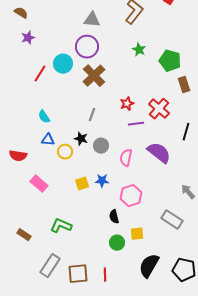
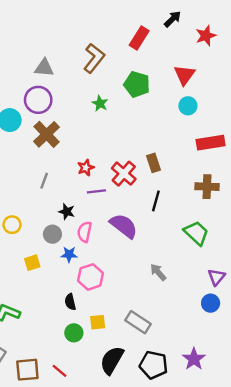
green pentagon: (170, 61) -> (137, 84), moved
brown rectangle: (184, 85) -> (153, 163), moved
black star: (81, 139) -> (67, 212), moved
gray circle: (101, 146) -> (52, 234), moved
blue star: (102, 181) -> (69, 254), moved
gray rectangle: (172, 220) -> (138, 322), moved
red line: (105, 275) -> (60, 371), turned -48

